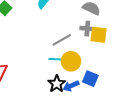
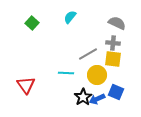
yellow square: (99, 35) -> (113, 59), moved
cyan line: (57, 59) -> (66, 73), moved

